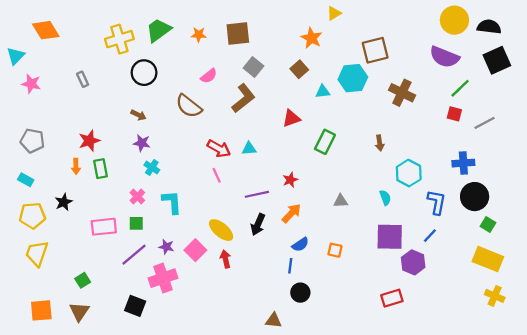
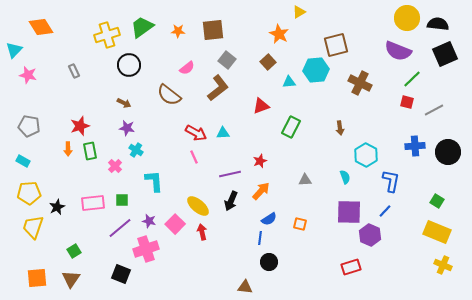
pink cross: (137, 197) -> (115, 166), moved
black circle: (475, 197) -> (448, 152), moved
black star: (64, 202) -> (57, 207), moved

